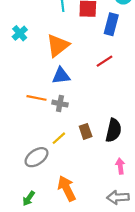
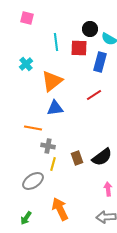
cyan cross: (20, 33) -> (26, 64), moved
gray cross: (60, 104) -> (48, 146), moved
black semicircle: (114, 130) -> (102, 157), turned 40
yellow line: (59, 138) -> (53, 164), turned -32

